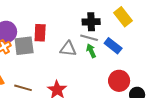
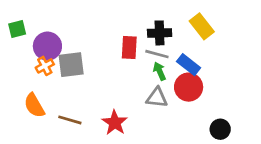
red rectangle: (40, 33) -> (129, 47), moved
gray triangle: (68, 49) -> (157, 98), moved
red circle: (119, 81) -> (189, 87), moved

